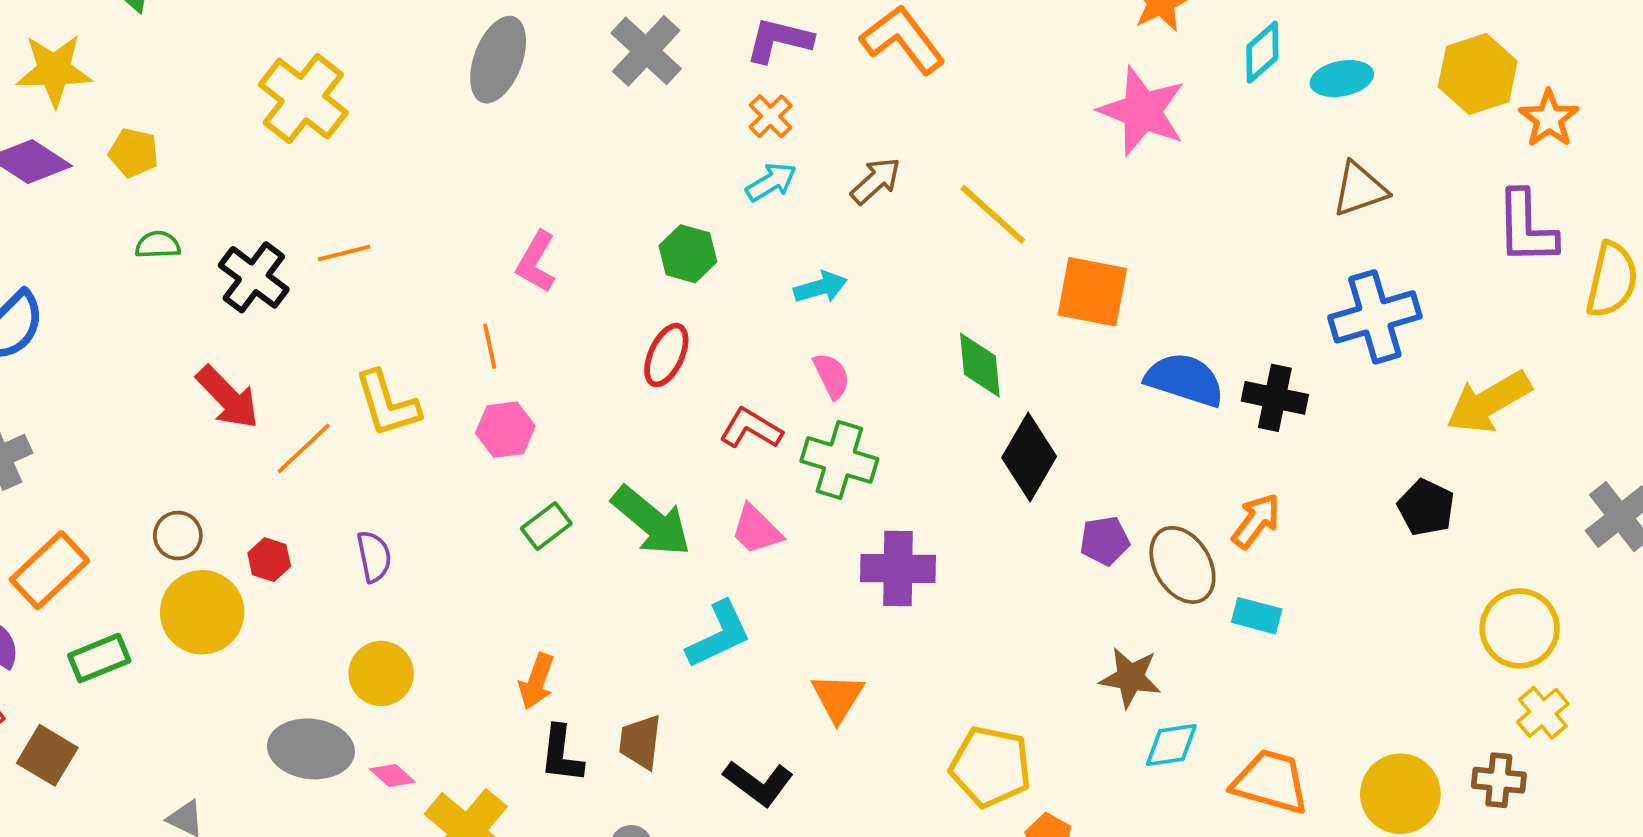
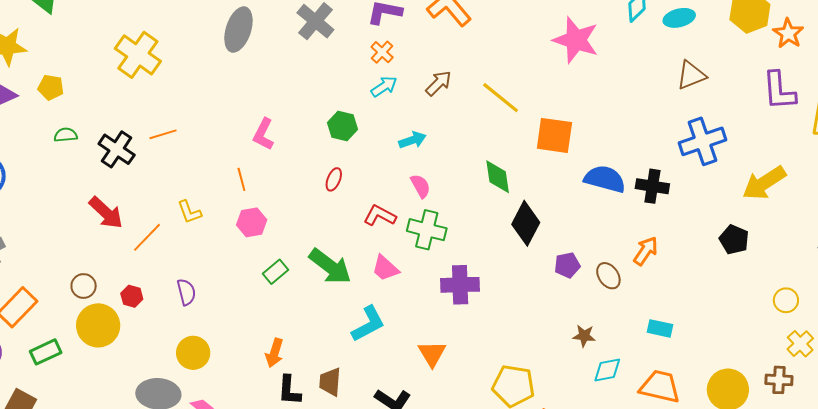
red ellipse: (666, 355) -> (334, 179), size x0.7
yellow L-shape: (387, 404) -> (189, 212), size x0.7
brown ellipse: (1182, 565) -> (608, 276), size x0.7
cyan rectangle: (1257, 616) -> (660, 328), moved
yellow circle: (1520, 628) -> (786, 300), size x0.6
brown star: (1130, 678) -> (584, 336), size x0.7

